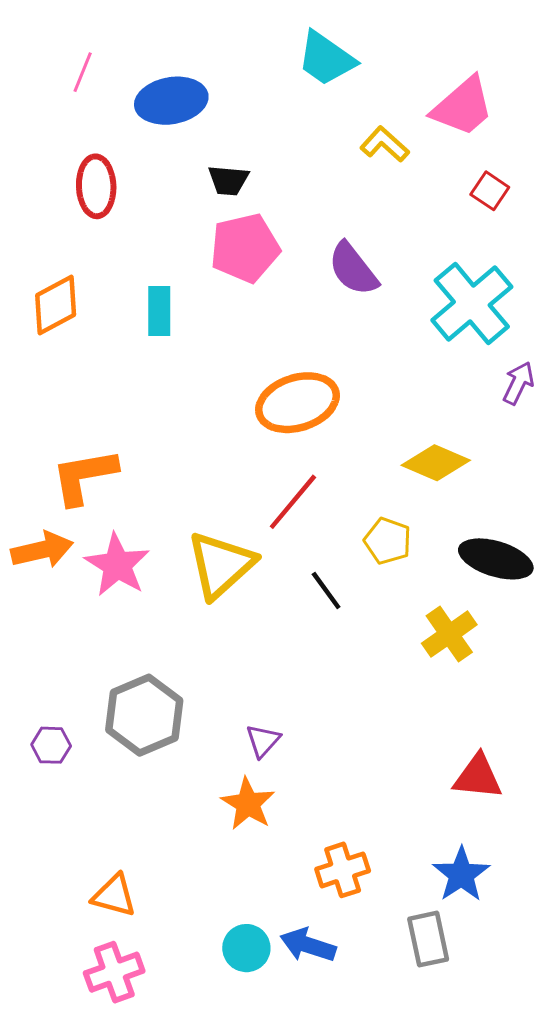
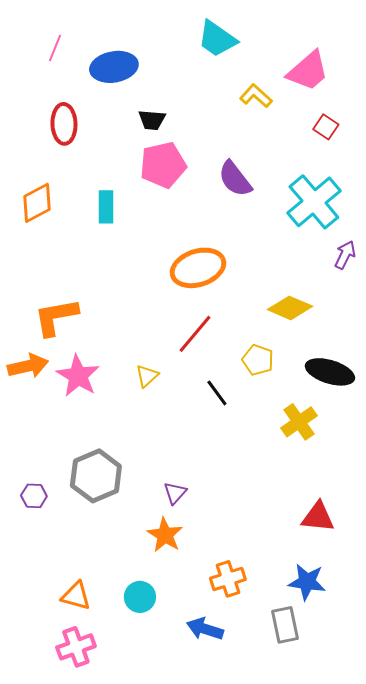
yellow triangle: (221, 565) -> (147, 376), size x0.5
blue star: (461, 874) -> (307, 582), turned -30
cyan circle: (246, 948) -> (140, 597), moved

